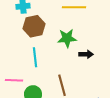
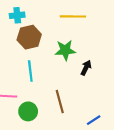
black arrow: (86, 54) -> (86, 68), turned -64

